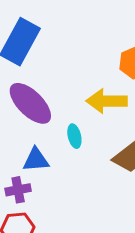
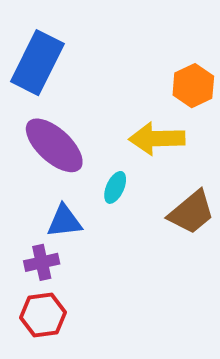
cyan ellipse: (74, 136) -> (115, 187), turned 40

